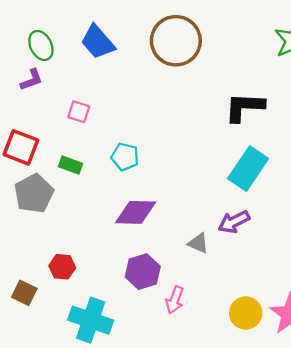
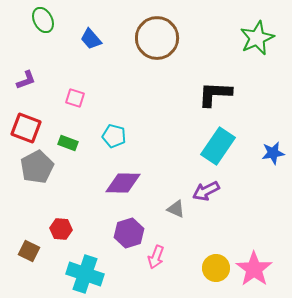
blue trapezoid: (98, 42) -> (91, 39), size x0.7
green ellipse: (41, 45) -> (43, 20), moved
purple L-shape: (31, 80) -> (26, 80), moved

